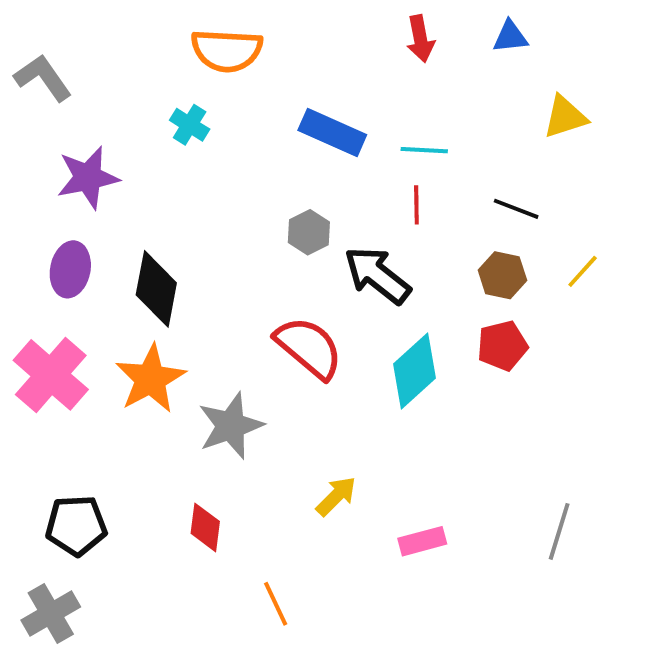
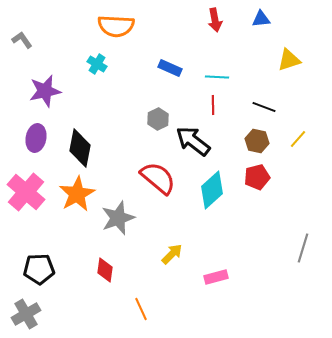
gray L-shape: (43, 78) -> (22, 40), size x0.7
blue rectangle: (332, 133) -> (170, 68), size x0.7
gray line: (559, 531) -> (303, 248), moved

